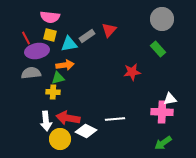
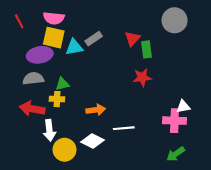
red triangle: (109, 30) -> (132, 39), moved
yellow square: (50, 35) -> (54, 38), size x1.5
red line: (26, 38) -> (19, 21), moved
green rectangle: (158, 49) -> (146, 49), moved, turned 35
orange arrow: (65, 65) -> (96, 110), moved
red arrow: (68, 118) -> (32, 109), moved

